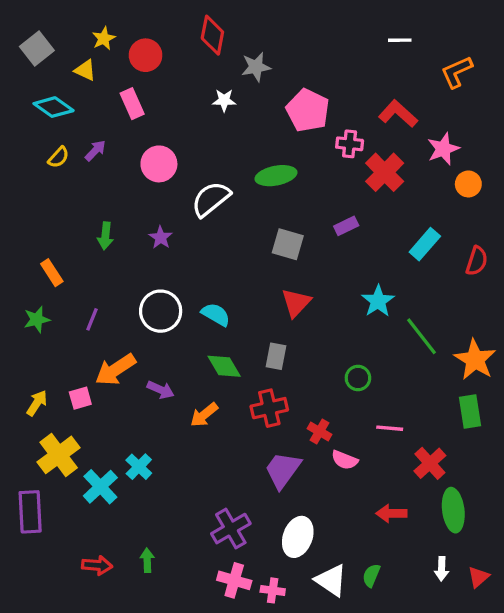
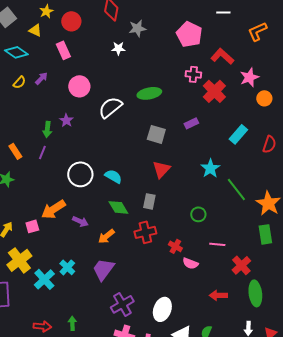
pink pentagon: (308, 110) -> (189, 34), moved
purple star: (161, 238) -> (66, 120), moved
purple line: (92, 319) -> (42, 152), moved
purple trapezoid: (283, 470) -> (103, 269), moved

